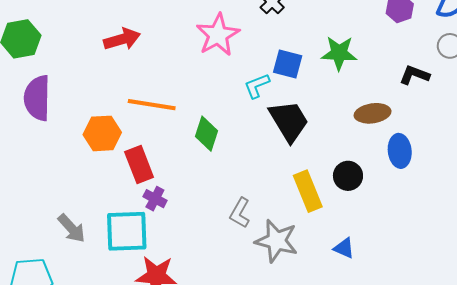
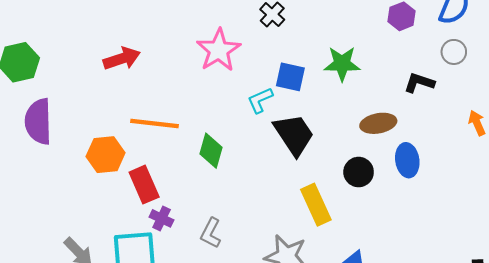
black circle: (348, 176) -> (359, 172), moved
gray L-shape: (240, 213) -> (211, 233), moved

